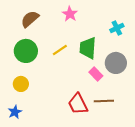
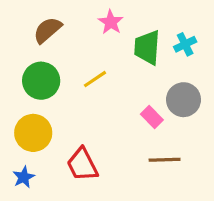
green trapezoid: (88, 48) -> (147, 47), moved
yellow circle: (21, 84) -> (33, 133), size x1.5
red trapezoid: (78, 104) -> (82, 165), moved

